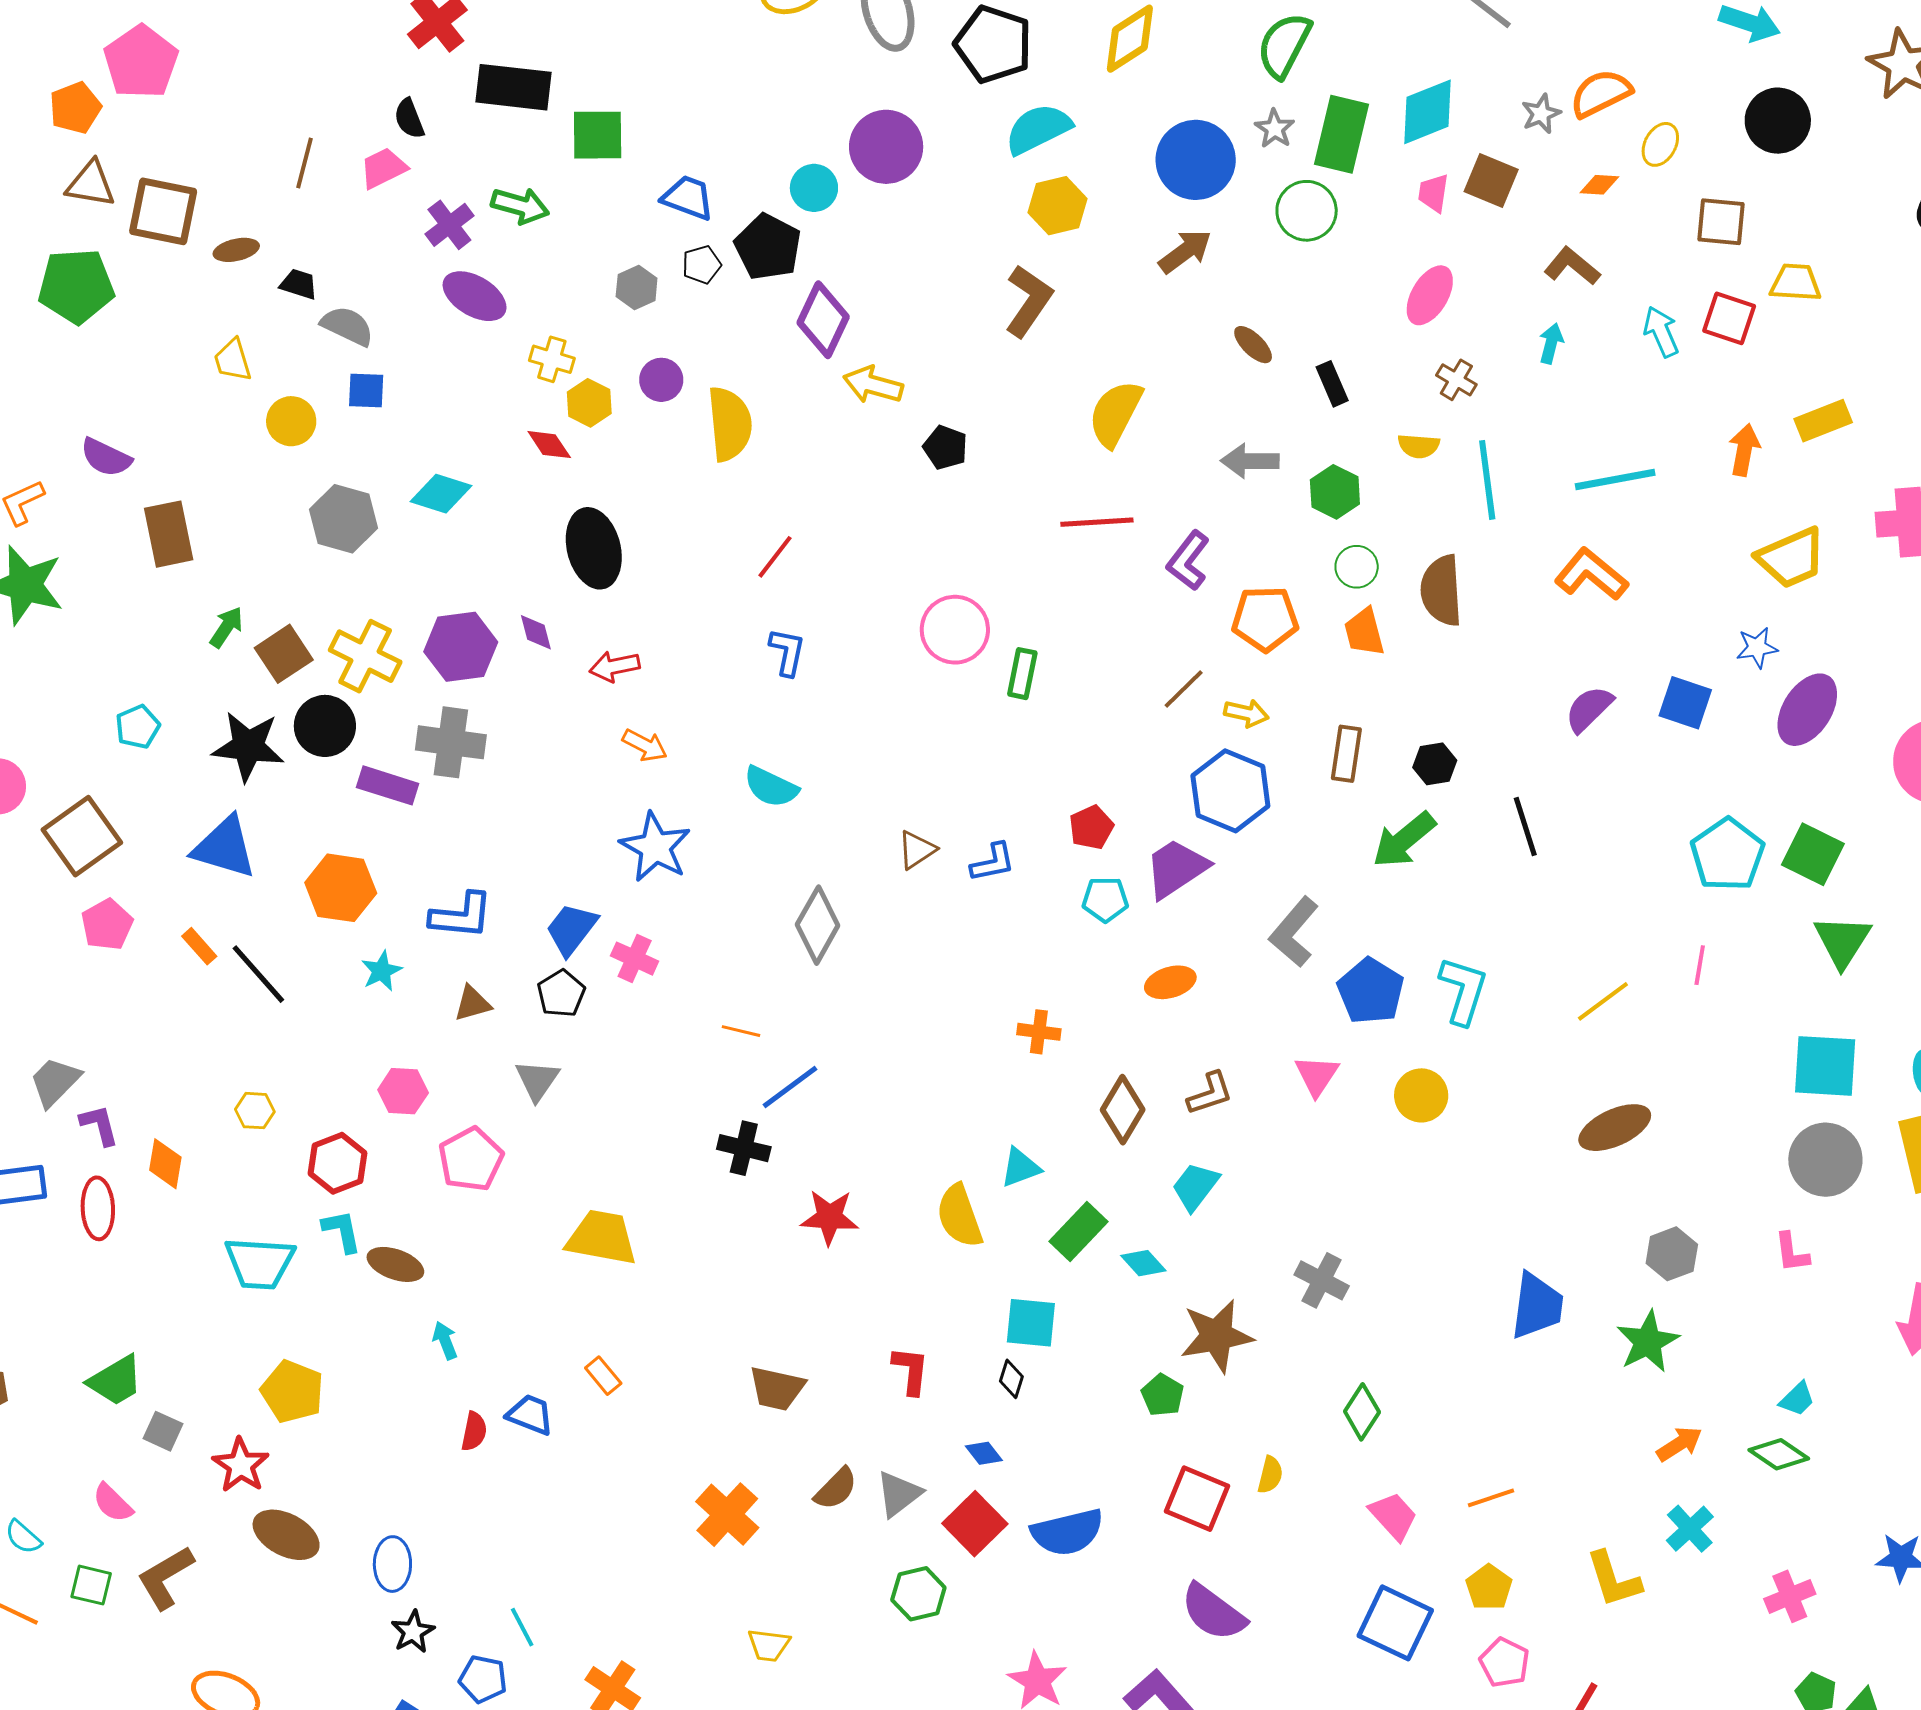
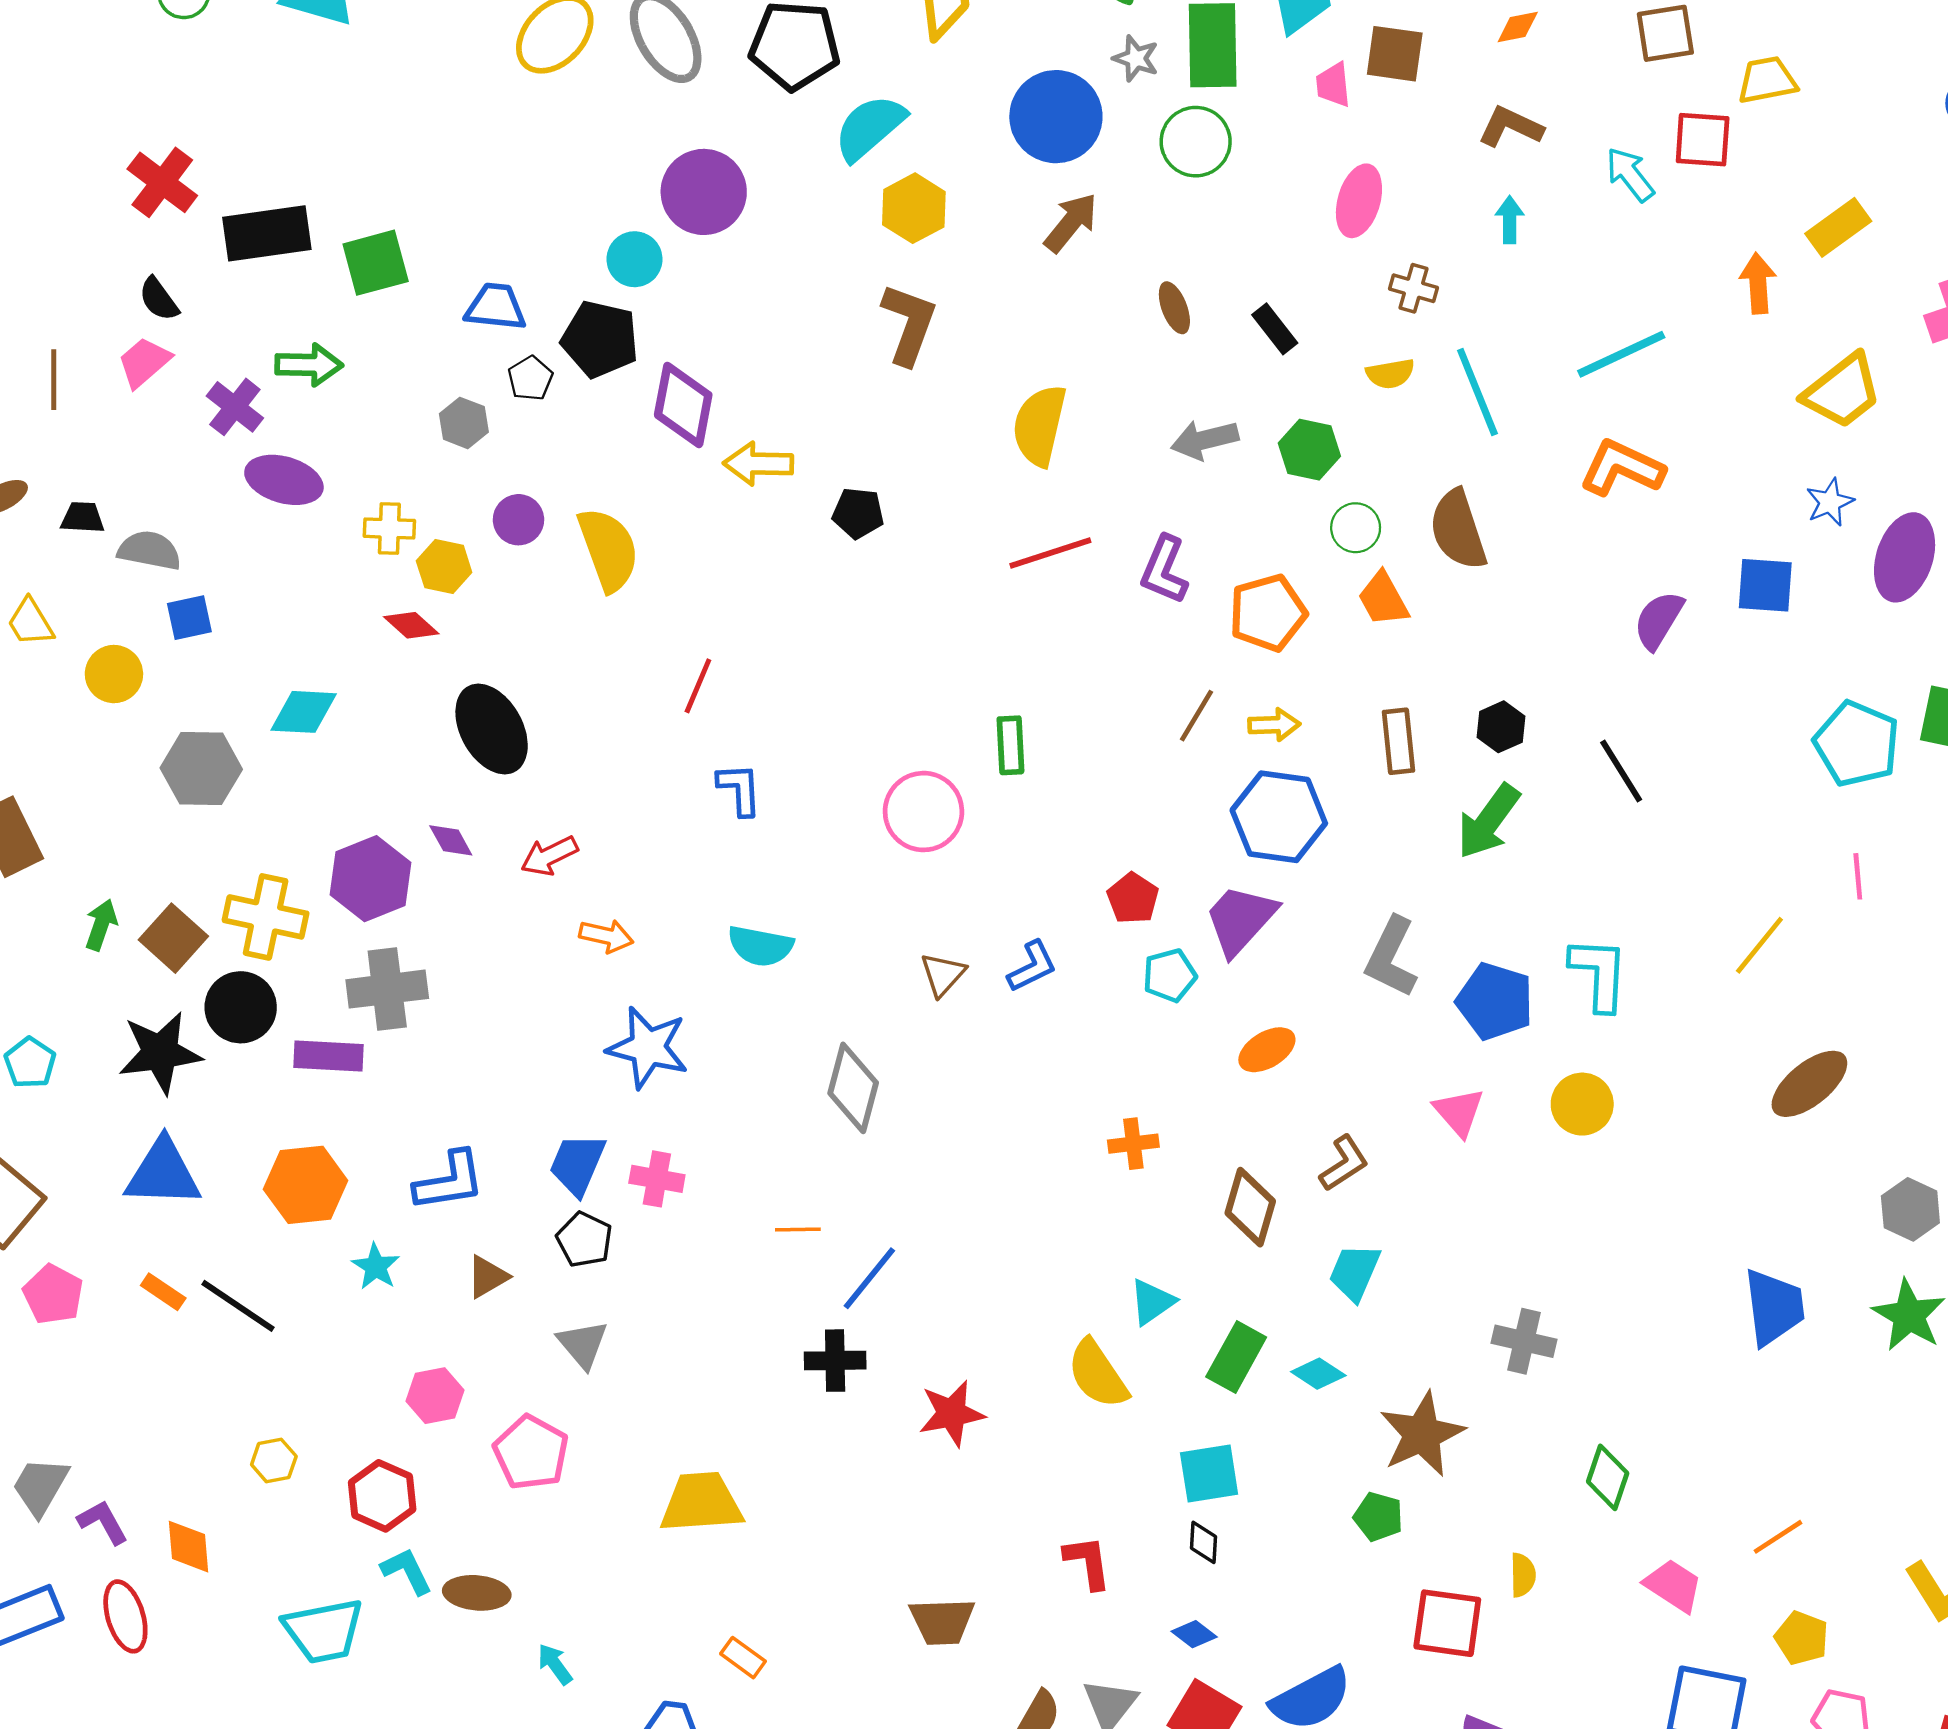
brown ellipse: (1253, 345) -> (1174, 308), turned 39
pink circle: (955, 630) -> (923, 812), moved

